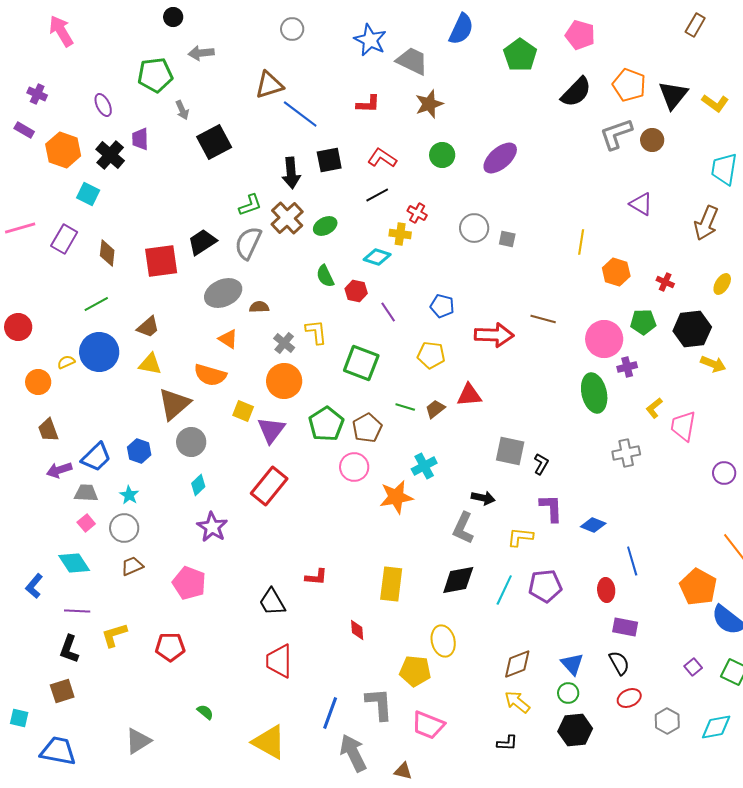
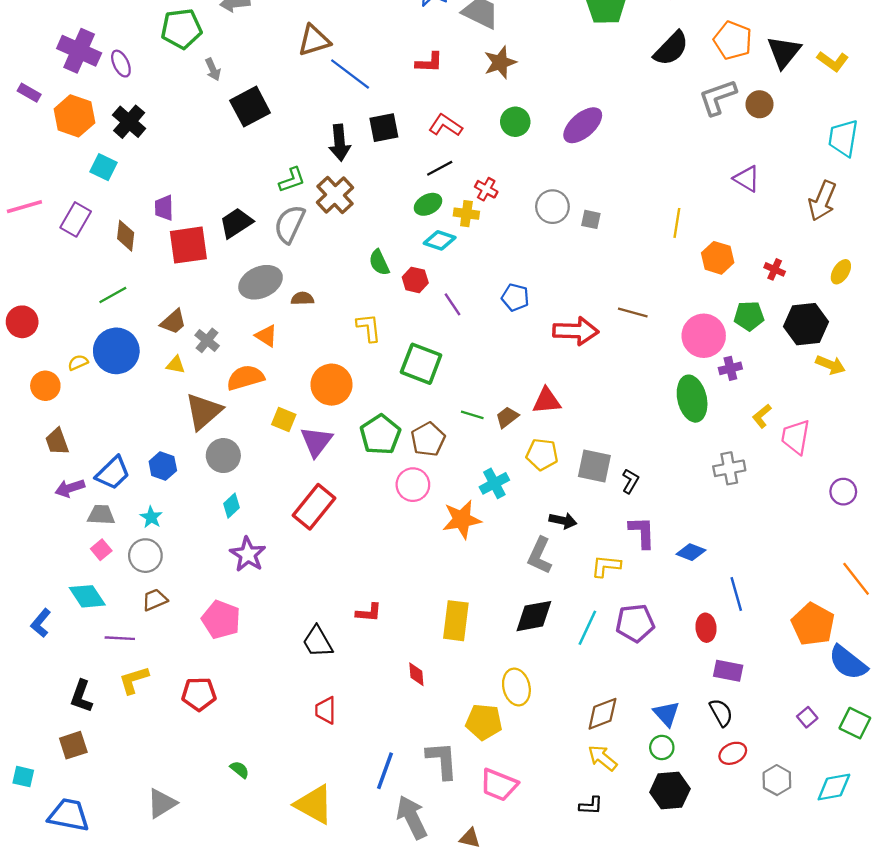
purple cross: (37, 94) -> (79, 51), moved, size x1.8
purple trapezoid: (140, 139) -> (164, 208), moved
green ellipse: (325, 226) -> (428, 204), moved
gray cross: (284, 343) -> (207, 340), moved
yellow pentagon: (431, 355) -> (542, 454), moved
yellow triangle: (150, 364) -> (176, 365), size x0.7
orange semicircle: (210, 375) -> (245, 378), turned 148
purple line: (77, 611) -> (120, 638), moved
red trapezoid: (279, 661) -> (326, 710), size x0.7

